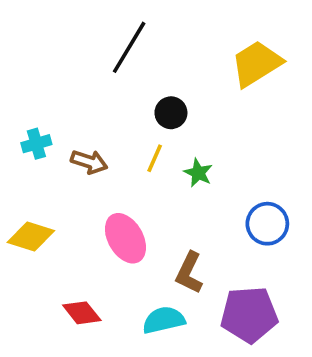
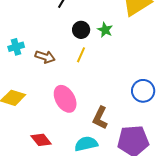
black circle: (171, 113) -> (81, 30), moved
green star: (198, 173) -> (105, 30), moved

